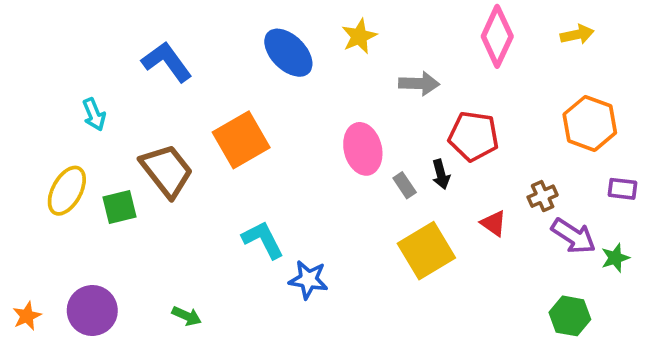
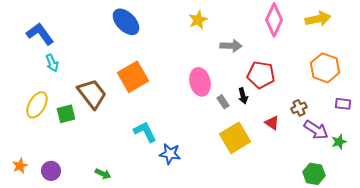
yellow arrow: (577, 35) -> (318, 19), size x1.4
blue ellipse: (288, 53) -> (126, 22), moved
blue L-shape: (167, 62) -> (40, 34), moved
purple circle: (92, 311) -> (51, 171), size x0.7
orange star: (27, 316) -> (20, 166), moved

